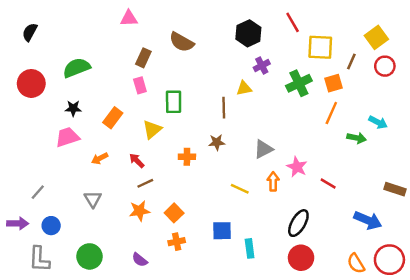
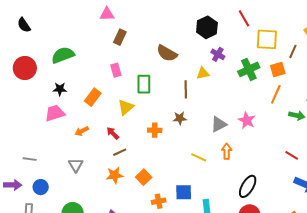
black semicircle: (30, 32) -> (24, 25), turned -63
brown semicircle: (182, 42) -> (167, 53), moved
brown rectangle: (143, 58) -> (120, 37), moved
purple cross: (262, 66) -> (218, 54), turned -32
pink star: (297, 167) -> (247, 120), moved
red line: (328, 183) -> (292, 155), moved
gray line: (38, 192) -> (30, 159), turned 56
orange cross: (177, 242) -> (159, 201), moved

